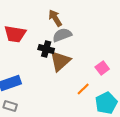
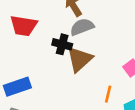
orange line: (83, 89) -> (108, 94), turned -32

